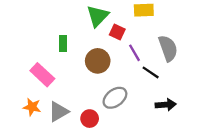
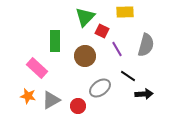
green rectangle: (63, 44) -> (55, 41), size x1.5
gray semicircle: (168, 48) -> (146, 45), turned 35
black line: (151, 72) -> (128, 76), moved

